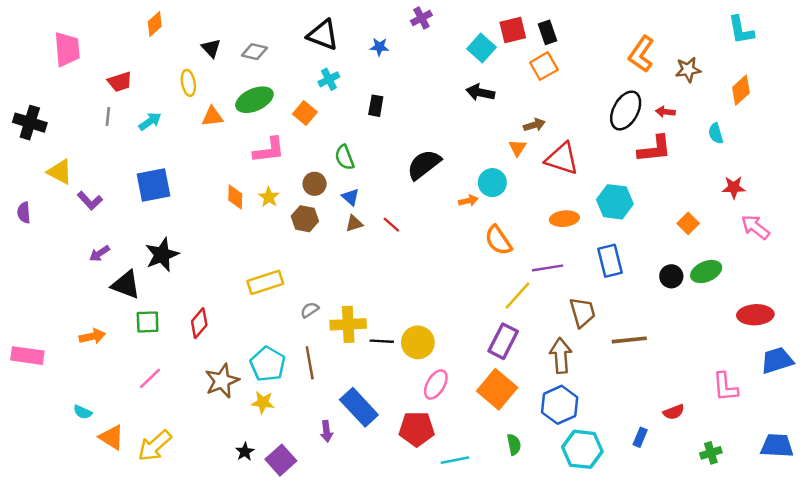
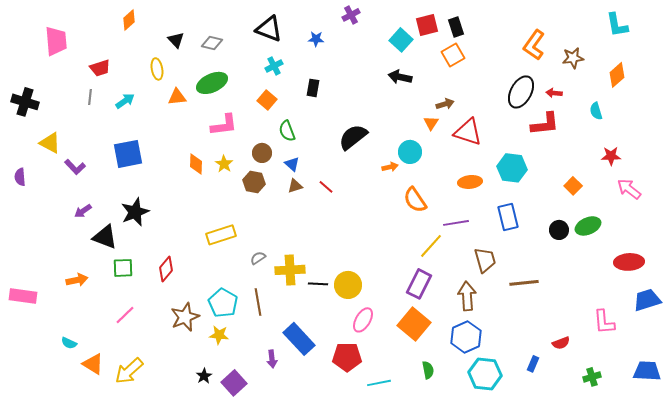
orange square: (305, 113) -> (267, 100), moved

